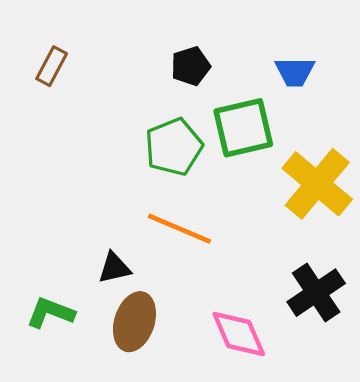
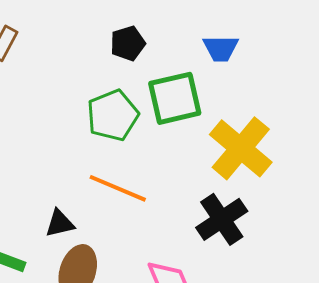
black cross: (316, 293) -> (222, 219), moved

